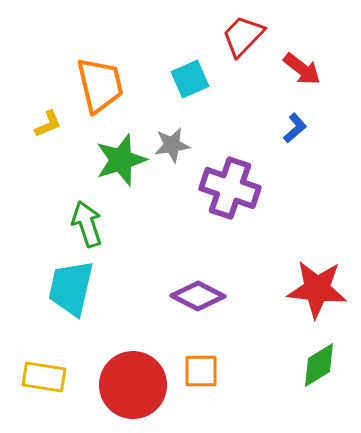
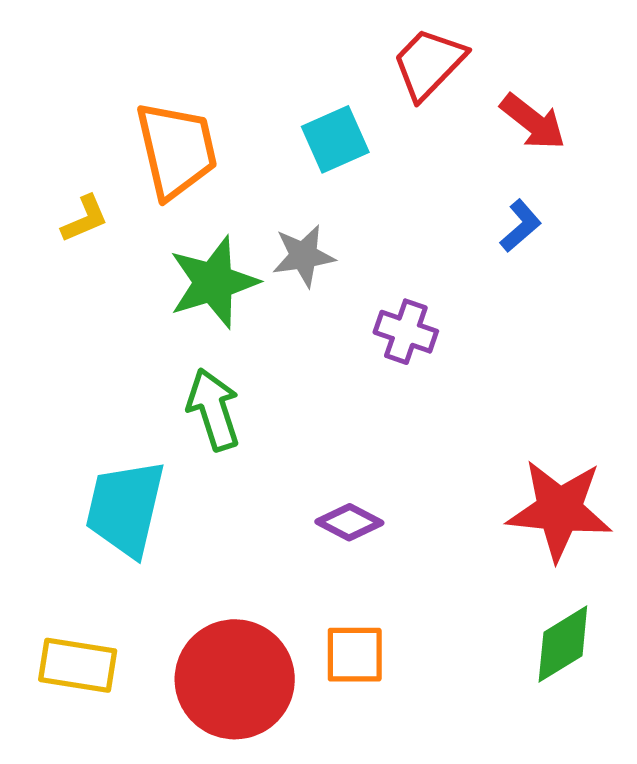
purple cross: (230, 188) -> (406, 332), size x0.6
green arrow: (87, 224) -> (214, 409), moved
purple diamond: (198, 296) -> (349, 522), size x0.7

